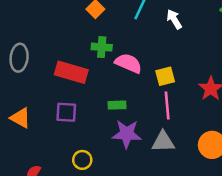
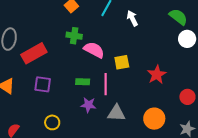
red rectangle: (71, 72) -> (34, 53), moved, turned -50
pink line: (167, 106) -> (106, 84), moved
purple star: (127, 134) -> (88, 105), size x0.7

